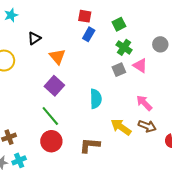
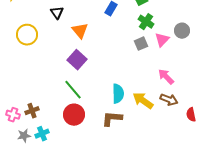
black triangle: (34, 38) -> (57, 13), turned -32
gray circle: (160, 44) -> (182, 31), moved
pink triangle: (140, 66) -> (162, 40), turned 42
cyan semicircle: (96, 99) -> (118, 94), moved

